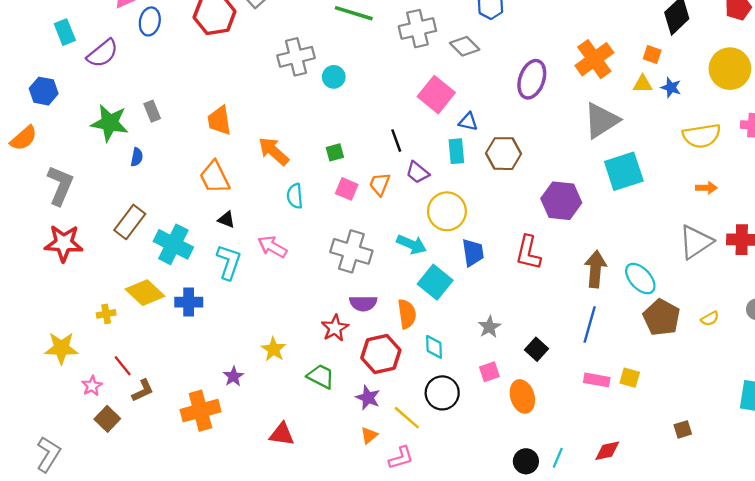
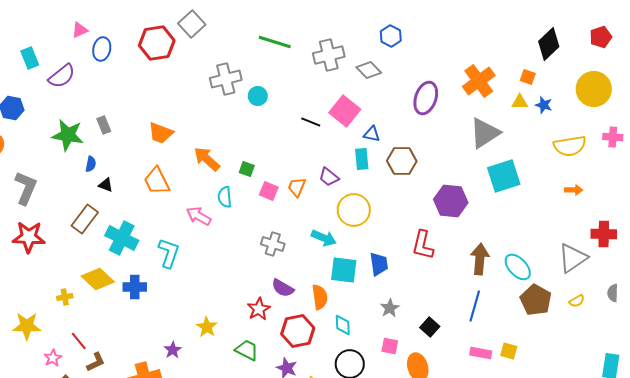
orange trapezoid: (219, 121) -> (161, 133), turned -60
black line: (396, 141) -> (311, 122), moved, turned -48
green square: (335, 152) -> (247, 169), moved, turned 35
black triangle: (226, 220) -> (106, 185), moved
gray triangle: (696, 242) -> (573, 258), moved
pink arrow: (272, 247) -> (199, 216), moved
gray cross: (351, 251) -> (273, 244), size x0.7
blue trapezoid: (473, 253) -> (379, 264), moved
cyan square: (435, 282) -> (344, 270), turned -32
purple semicircle: (363, 303) -> (283, 288), turned 30
pink square: (489, 372) -> (390, 346), turned 30

